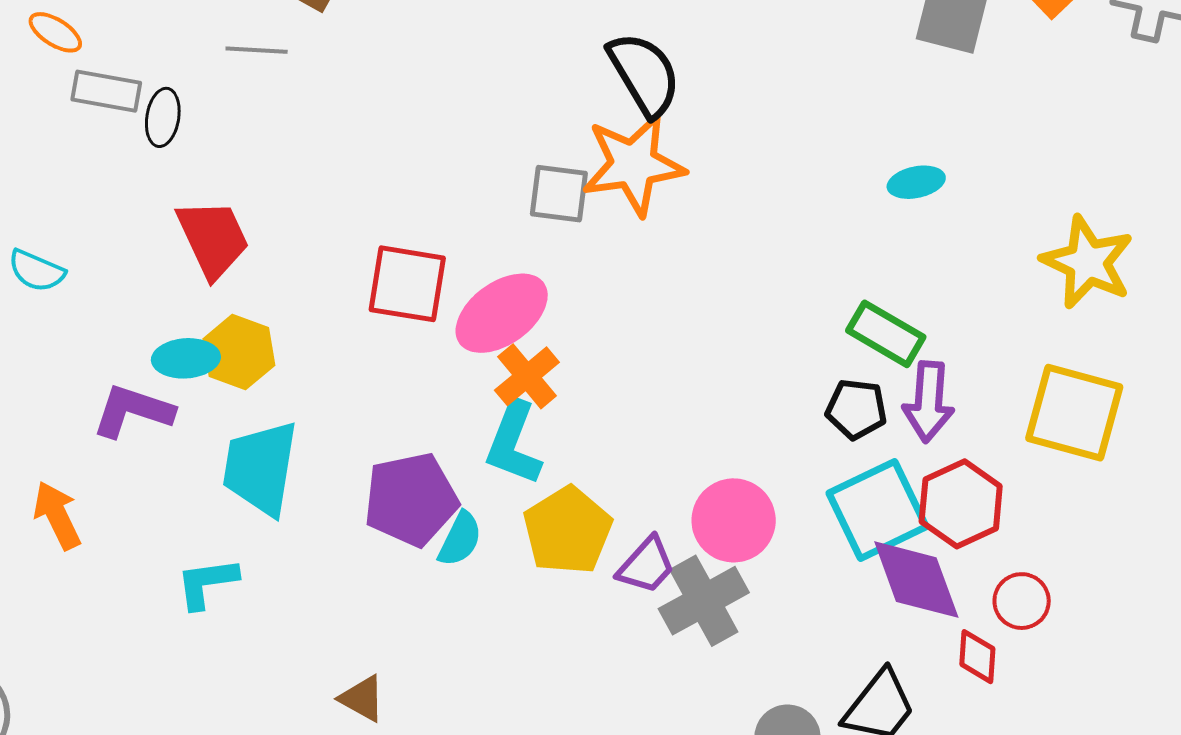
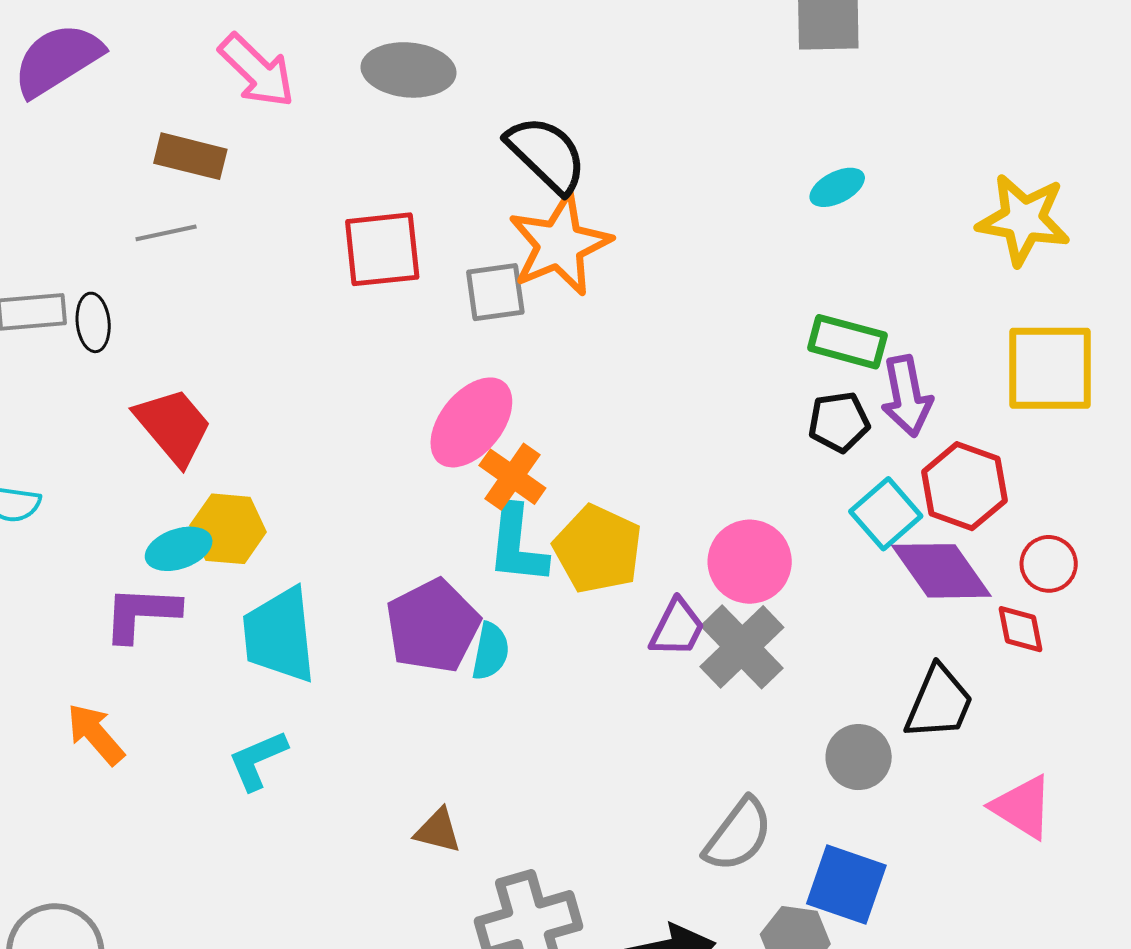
red square: (407, 284) -> (382, 249), moved
cyan square: (878, 510) -> (886, 514), size x0.7
yellow pentagon: (568, 531) -> (598, 549), moved

